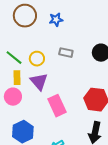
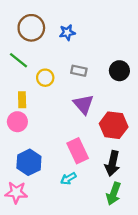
green line: (14, 58) -> (19, 60), moved
purple triangle: (39, 82) -> (83, 104), moved
pink rectangle: (57, 106) -> (78, 151), moved

